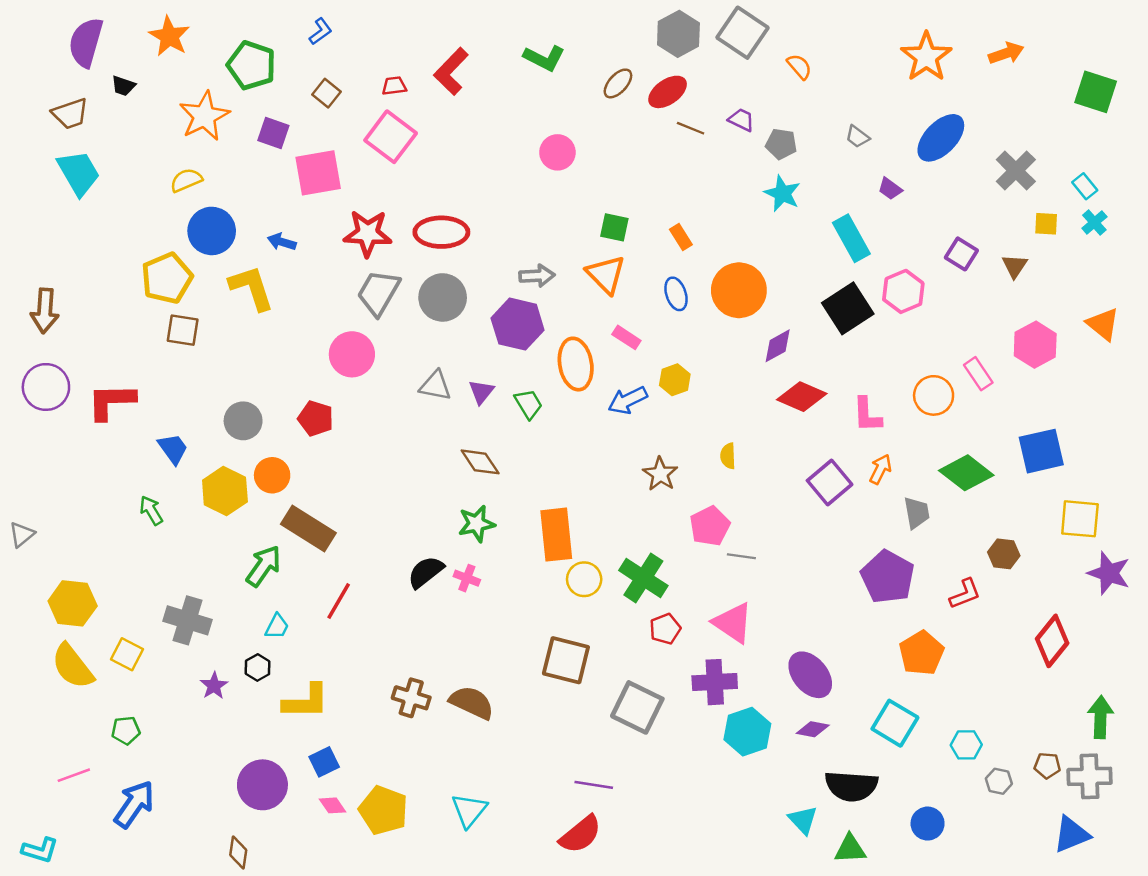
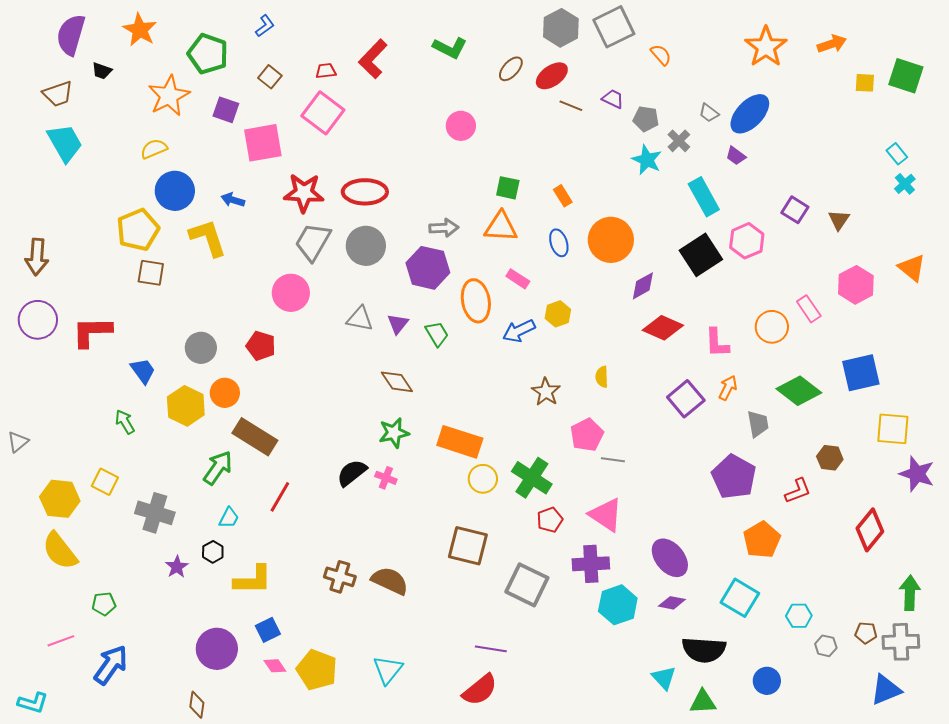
gray square: (743, 33) -> (614, 27), turned 30
blue ellipse: (941, 138) -> (750, 114), moved
gray cross: (1016, 171) -> (679, 141), moved, size x0.7
yellow square: (1046, 224) -> (865, 83), moved
orange triangle: (606, 275) -> (501, 227), turned -42
orange rectangle: (556, 535) -> (460, 442), turned -66
yellow square: (127, 654) -> (105, 482), moved

